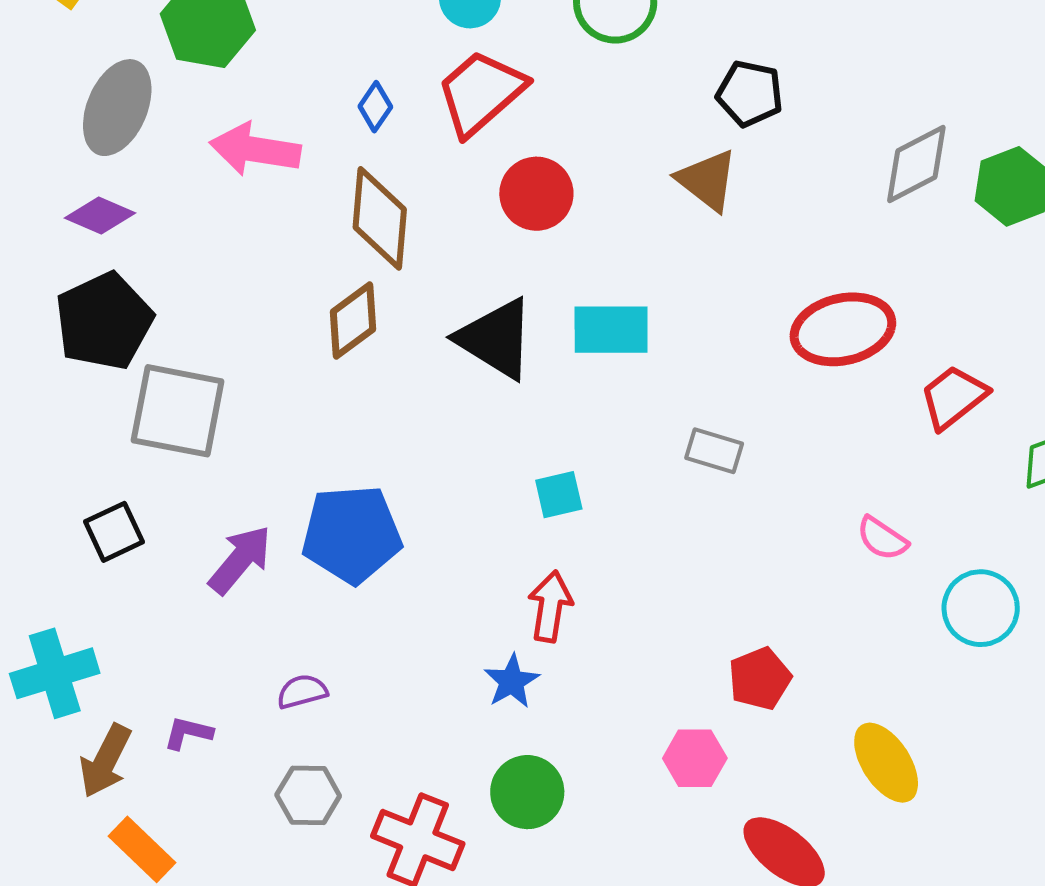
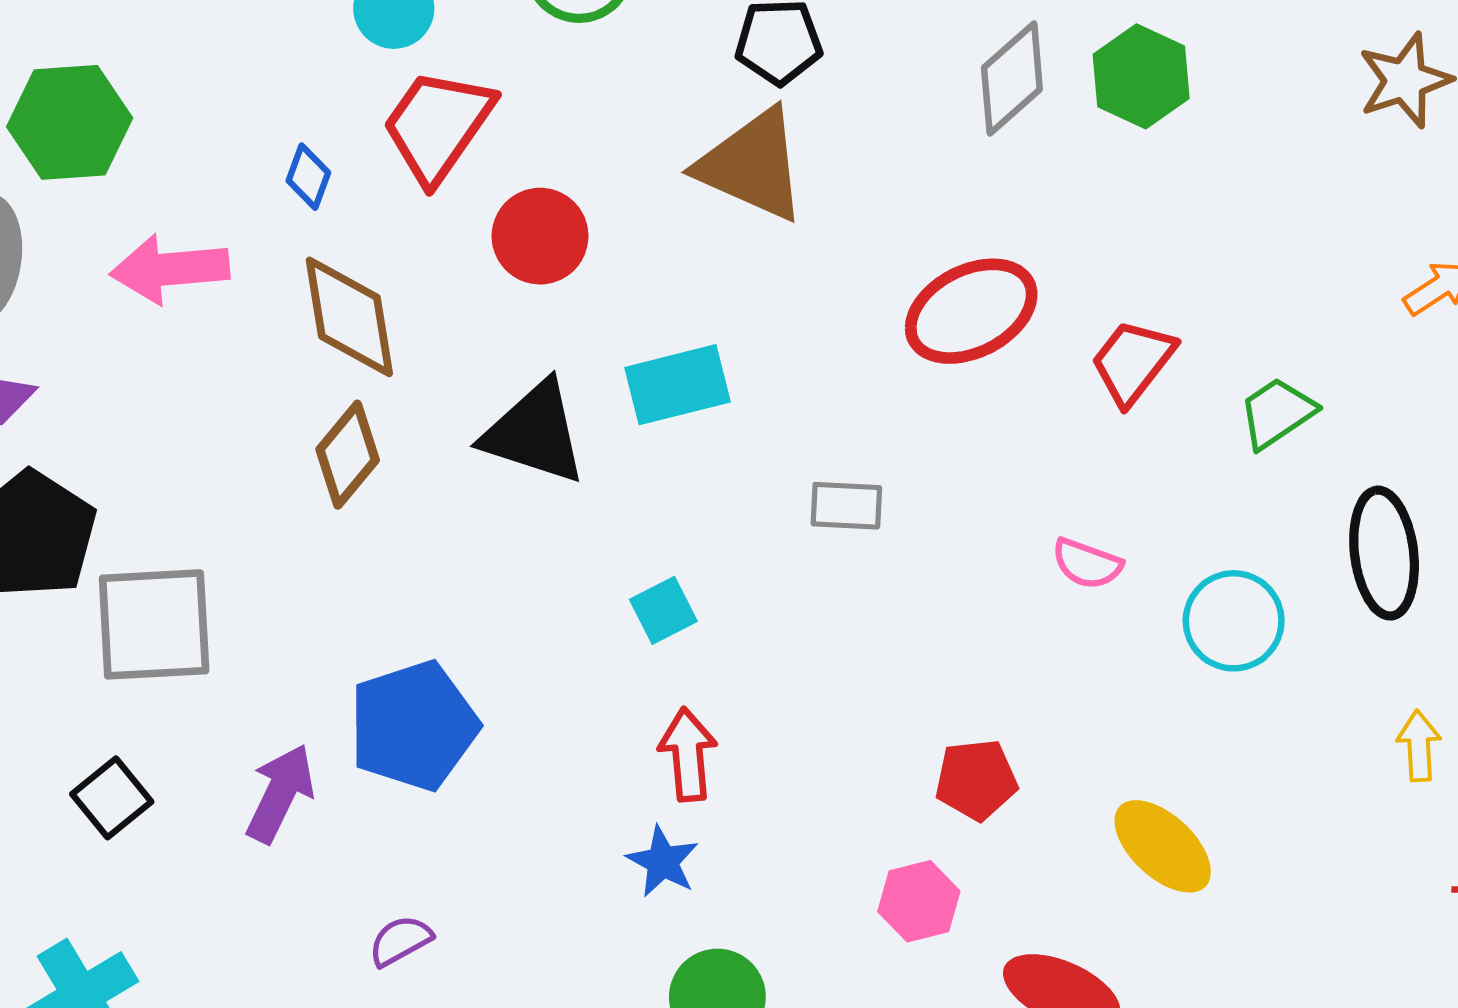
brown triangle: (707, 180) -> (752, 165), size x1.4
red pentagon: (760, 679) -> (976, 780), turned 30

